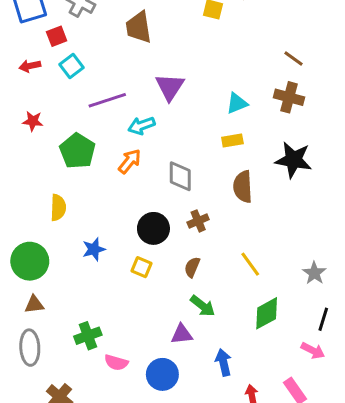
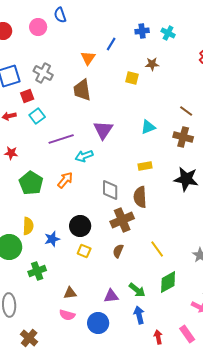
cyan triangle: (237, 103) -> (148, 127), moved
green pentagon: (77, 151) -> (31, 183), moved
orange arrow: (130, 161) -> (65, 180), moved
brown semicircle: (243, 187) -> (140, 197), moved
yellow semicircle: (58, 208) -> (28, 226), moved
brown cross: (198, 221) -> (122, 220), size x1.6
black circle: (153, 228) -> (80, 226), moved
brown triangle: (34, 304) -> (70, 293), moved
green arrow: (203, 306) -> (137, 290), moved
green cross: (88, 336) -> (37, 271), moved

